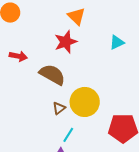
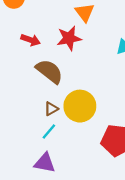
red arrow: (18, 56) -> (31, 40), moved
cyan line: (68, 135) -> (49, 132), moved

